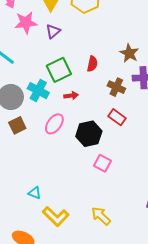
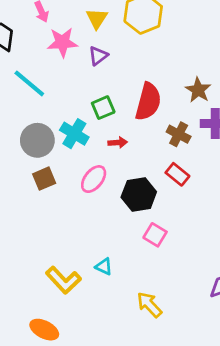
red semicircle: (92, 64) -> (148, 102), size x1.8
green square: (59, 70) -> (103, 108), size x0.7
cyan triangle: (35, 193) -> (104, 267), moved
yellow L-shape: (56, 216) -> (63, 280), moved

